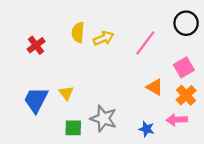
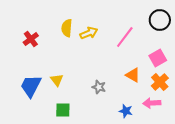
gray star: (104, 119) -> (99, 87), moved, size x0.6

